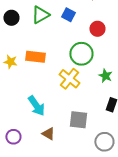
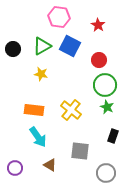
blue square: (68, 15) -> (70, 46), size x1.5
green circle: (81, 54) -> (105, 85), moved
orange rectangle: (35, 57) -> (34, 110), moved
yellow star: (10, 62) -> (41, 74), moved

